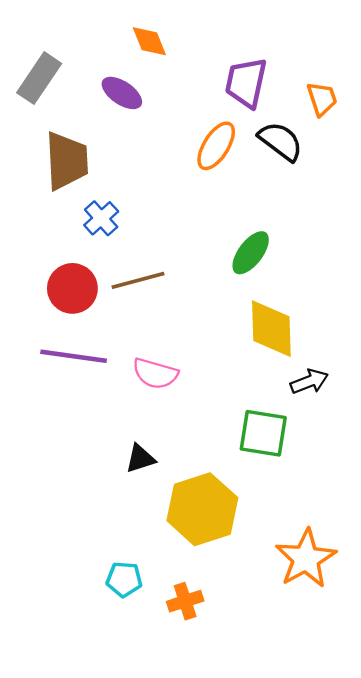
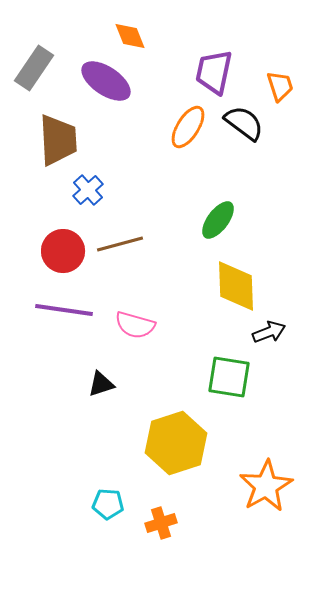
purple ellipse: (122, 93) -> (106, 81), size x1.4
black triangle: (140, 459) -> (101, 384), moved

